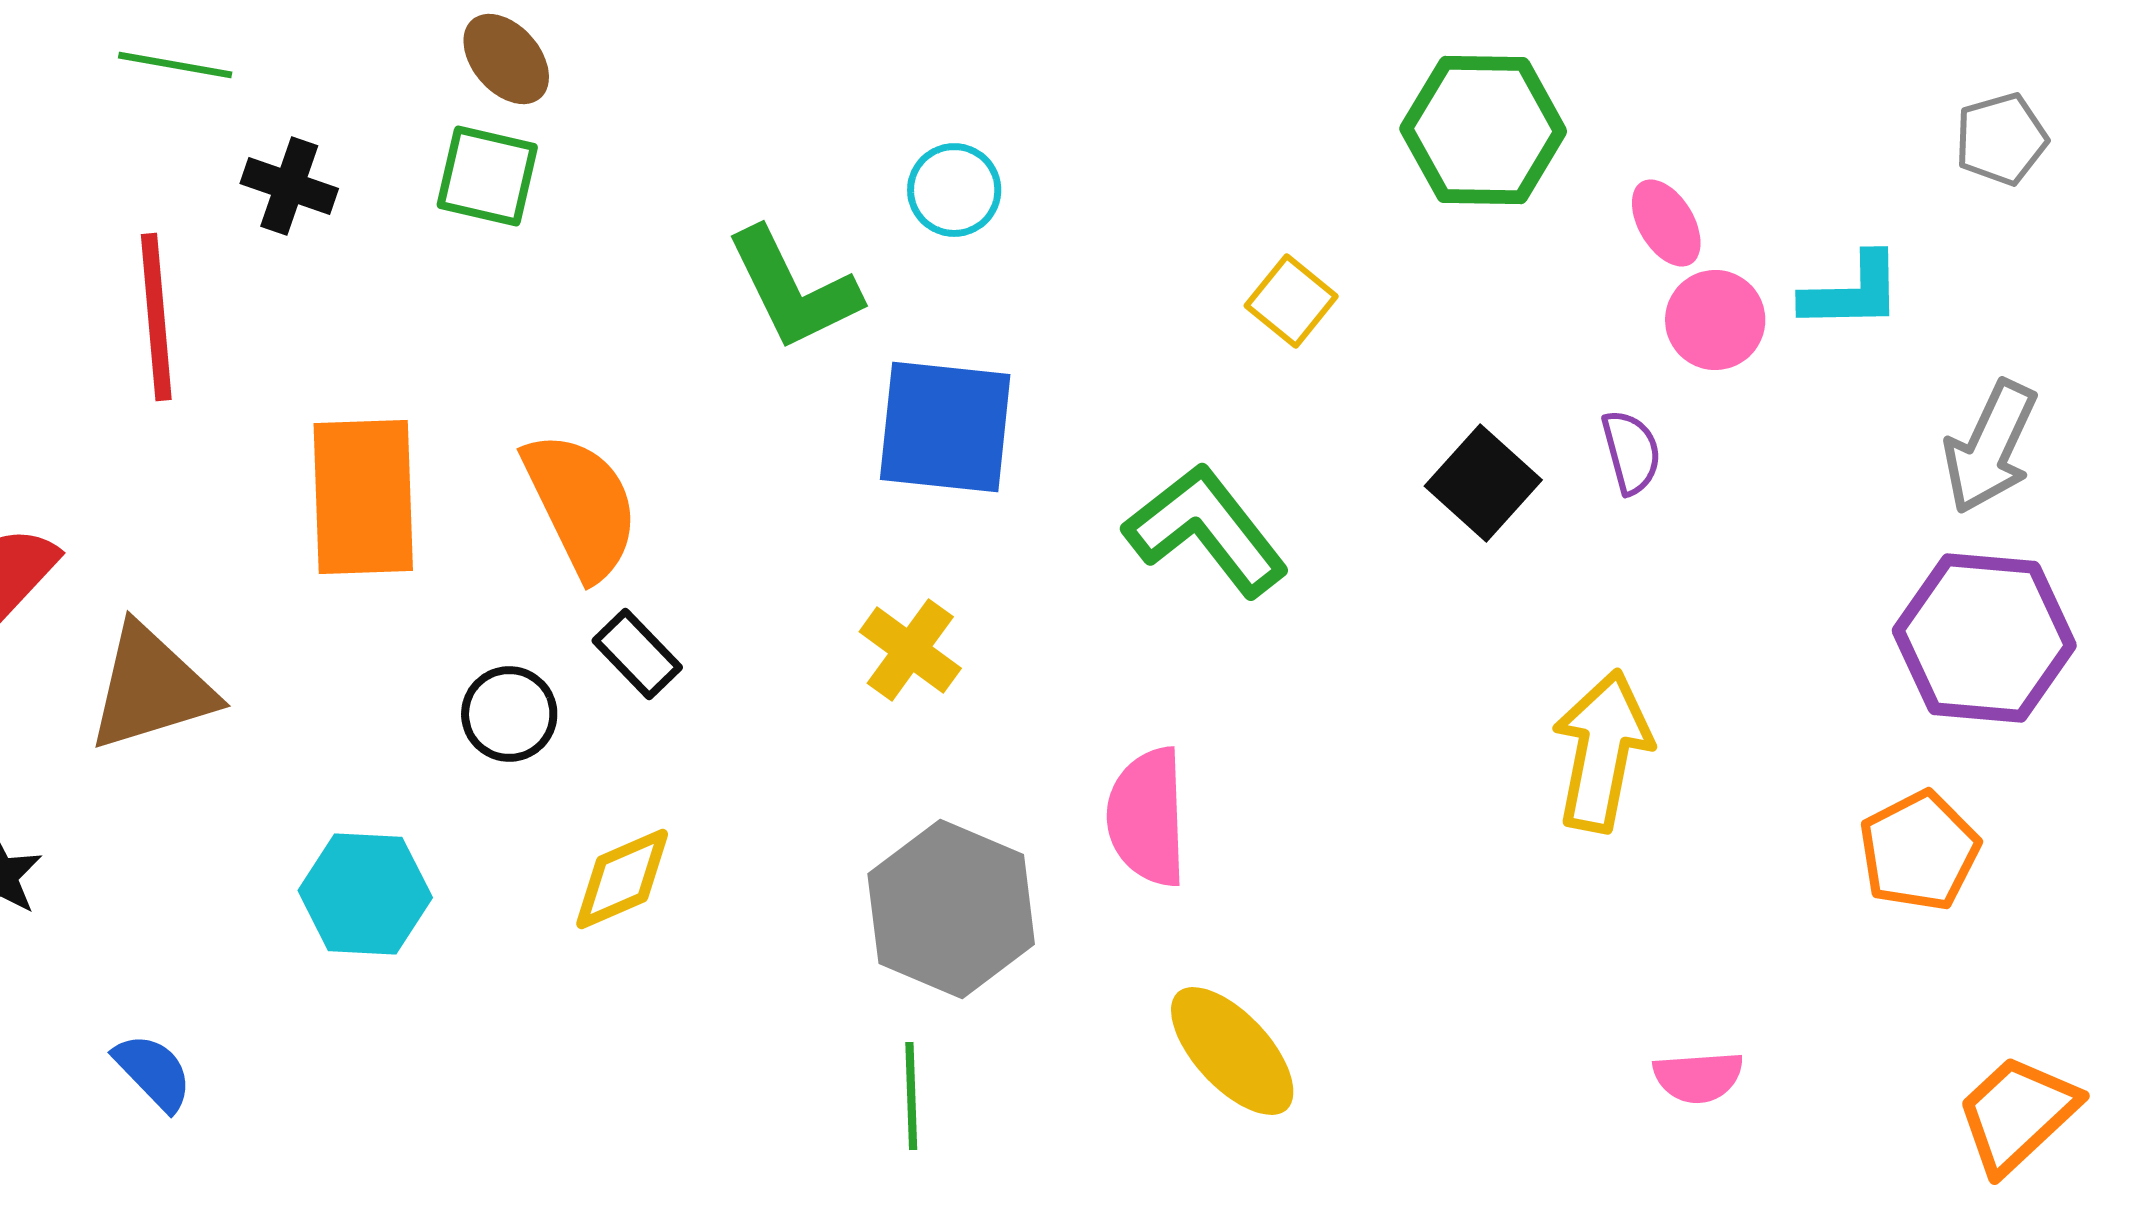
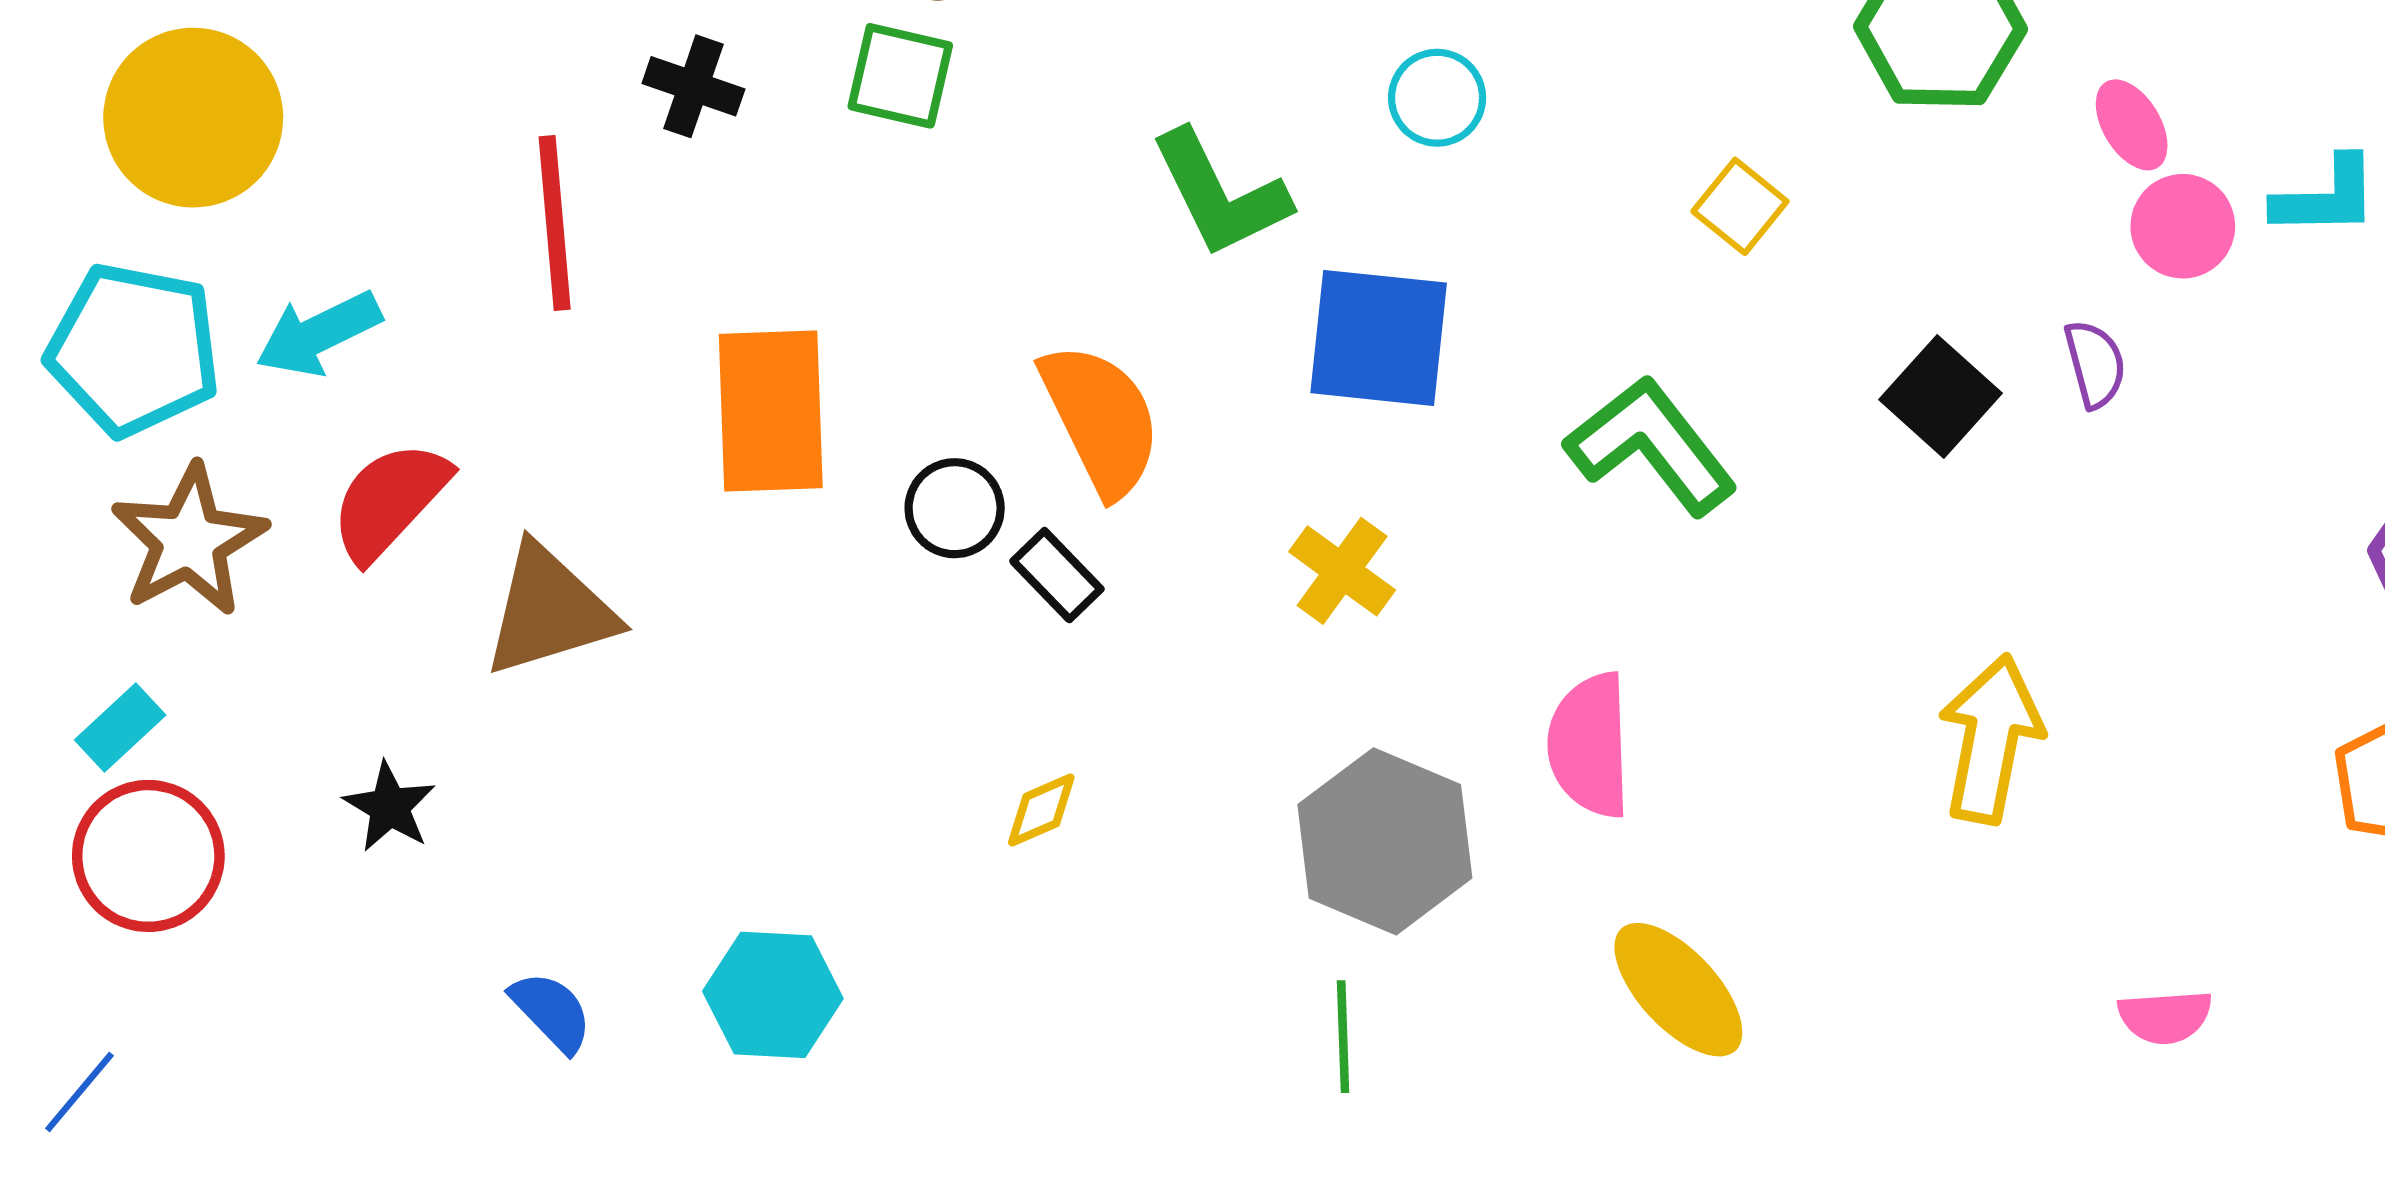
cyan circle: (954, 190) -> (1437, 98), moved
orange semicircle: (581, 505) -> (1101, 419), moved
black circle: (509, 714) -> (955, 508), moved
yellow arrow: (1602, 751) -> (1991, 739), moved
yellow diamond: (622, 879) -> (1041, 810), size x0.7
cyan hexagon: (365, 894) -> (773, 995), moved

